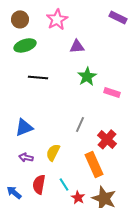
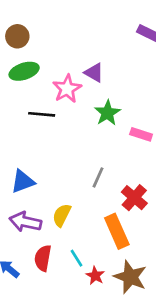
pink star: (57, 19) -> (67, 89), moved
purple triangle: (77, 46) -> (94, 73), turned 35
purple arrow: (26, 157) -> (25, 222), size x1.6

